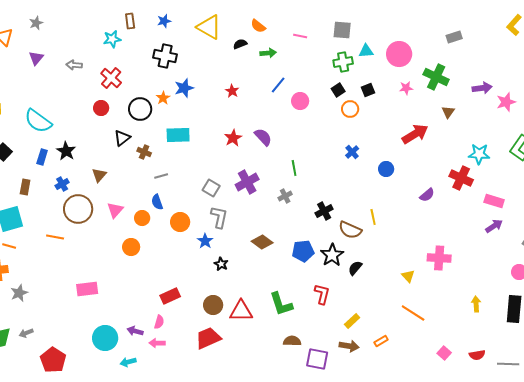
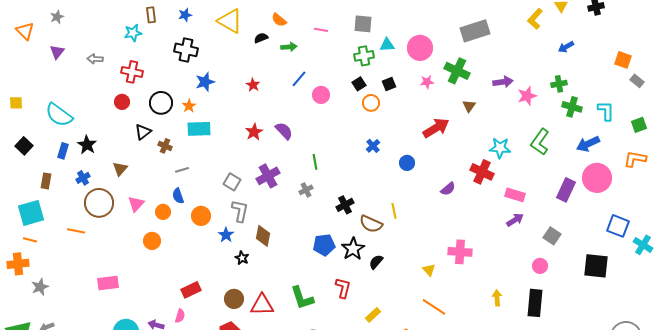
gray rectangle: (454, 37) -> (475, 31), size x1.8
red cross: (111, 78) -> (132, 72), turned -30
orange star: (163, 98) -> (189, 106), moved
brown diamond: (262, 242) -> (263, 236), moved, turned 65

